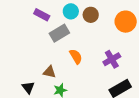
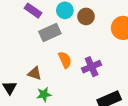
purple cross: (112, 59) -> (92, 67), moved

